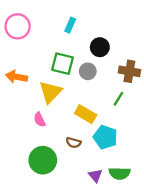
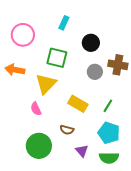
pink circle: (18, 26) -> (23, 35), moved
gray circle: (88, 71) -> (95, 72), moved
green line: (118, 99) -> (108, 106), moved
cyan pentagon: (105, 137) -> (109, 133), moved
purple triangle: (95, 176) -> (82, 151), moved

